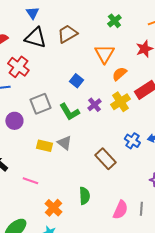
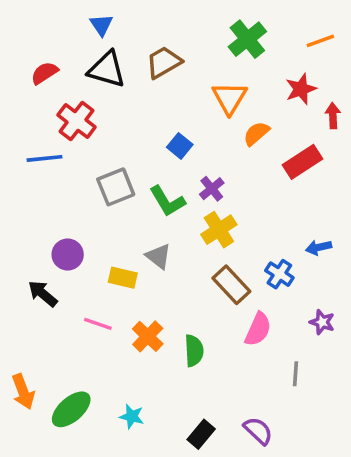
green cross: (114, 21) -> (247, 39), size x1.5
yellow cross: (120, 102) -> (219, 230), moved
purple circle: (14, 121) -> (68, 255), moved
blue cross: (132, 141) -> (279, 274), moved
yellow rectangle: (44, 146) -> (123, 278), moved
orange cross: (53, 208) -> (148, 336), moved
pink semicircle: (120, 210) -> (258, 329), moved

